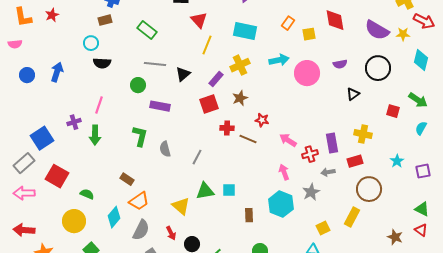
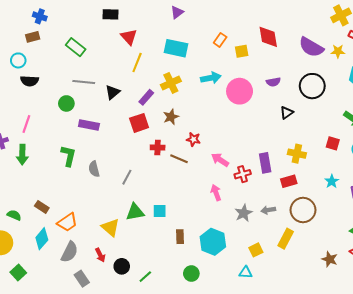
red square: (393, 111) -> (333, 143), moved
gray arrow: (328, 172) -> (268, 210), moved
brown rectangle: (127, 179) -> (42, 207), moved
cyan hexagon: (281, 204) -> (213, 242), moved

